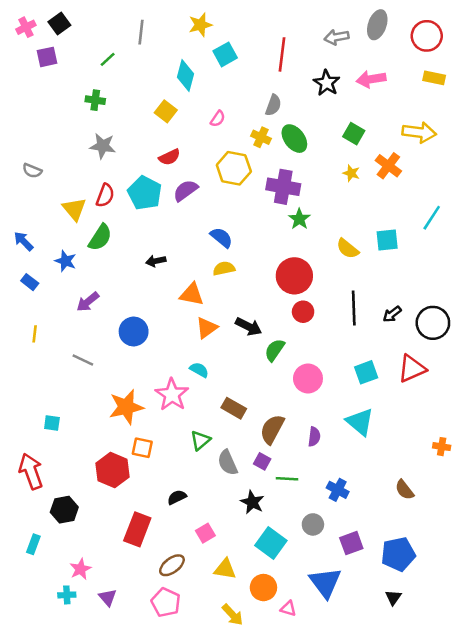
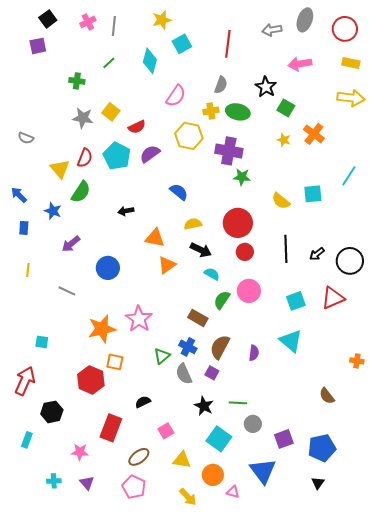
pink cross: (26, 27) -> (88, 22), moved
green line: (108, 59) -> (109, 63), moved
black star: (327, 83) -> (266, 87), moved
yellow square: (166, 111) -> (111, 112), moved
pink semicircle: (218, 119) -> (176, 96), size x1.6
yellow arrow: (419, 132) -> (351, 98), moved
yellow cross: (261, 137) -> (211, 111), turned -35
green ellipse: (294, 139) -> (238, 112), turned -40
green star: (299, 219) -> (242, 177), turned -30
yellow semicircle: (224, 268) -> (193, 224), moved
blue rectangle: (30, 282) -> (24, 228), turned 56
black arrow: (249, 327) -> (201, 250), moved
green semicircle: (275, 350) -> (222, 300), moved
cyan semicircle: (199, 370) -> (212, 274), moved
pink circle: (308, 378) -> (249, 291), moved
brown rectangle: (234, 408) -> (198, 318), moved
red arrow: (31, 471) -> (25, 381), turned 44
green line: (287, 479) -> (238, 403), moved
blue cross: (338, 490) -> (188, 347), moved
pink star: (80, 569) -> (80, 452), moved, turned 30

